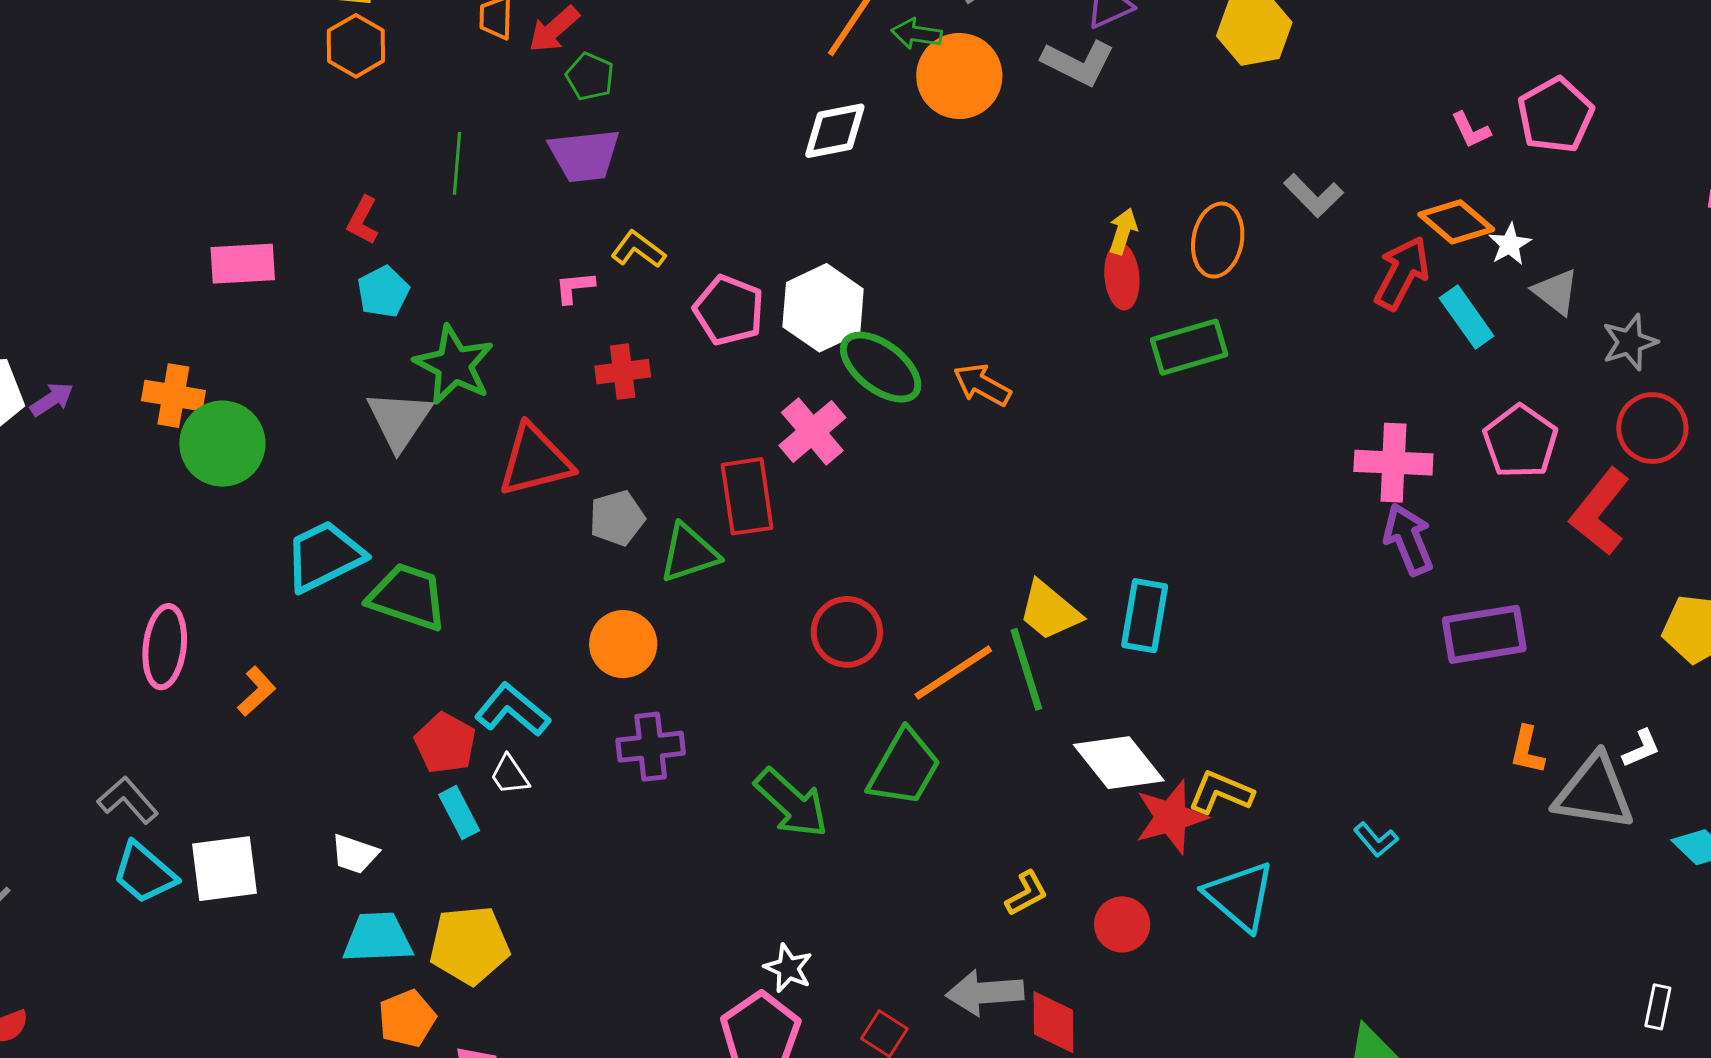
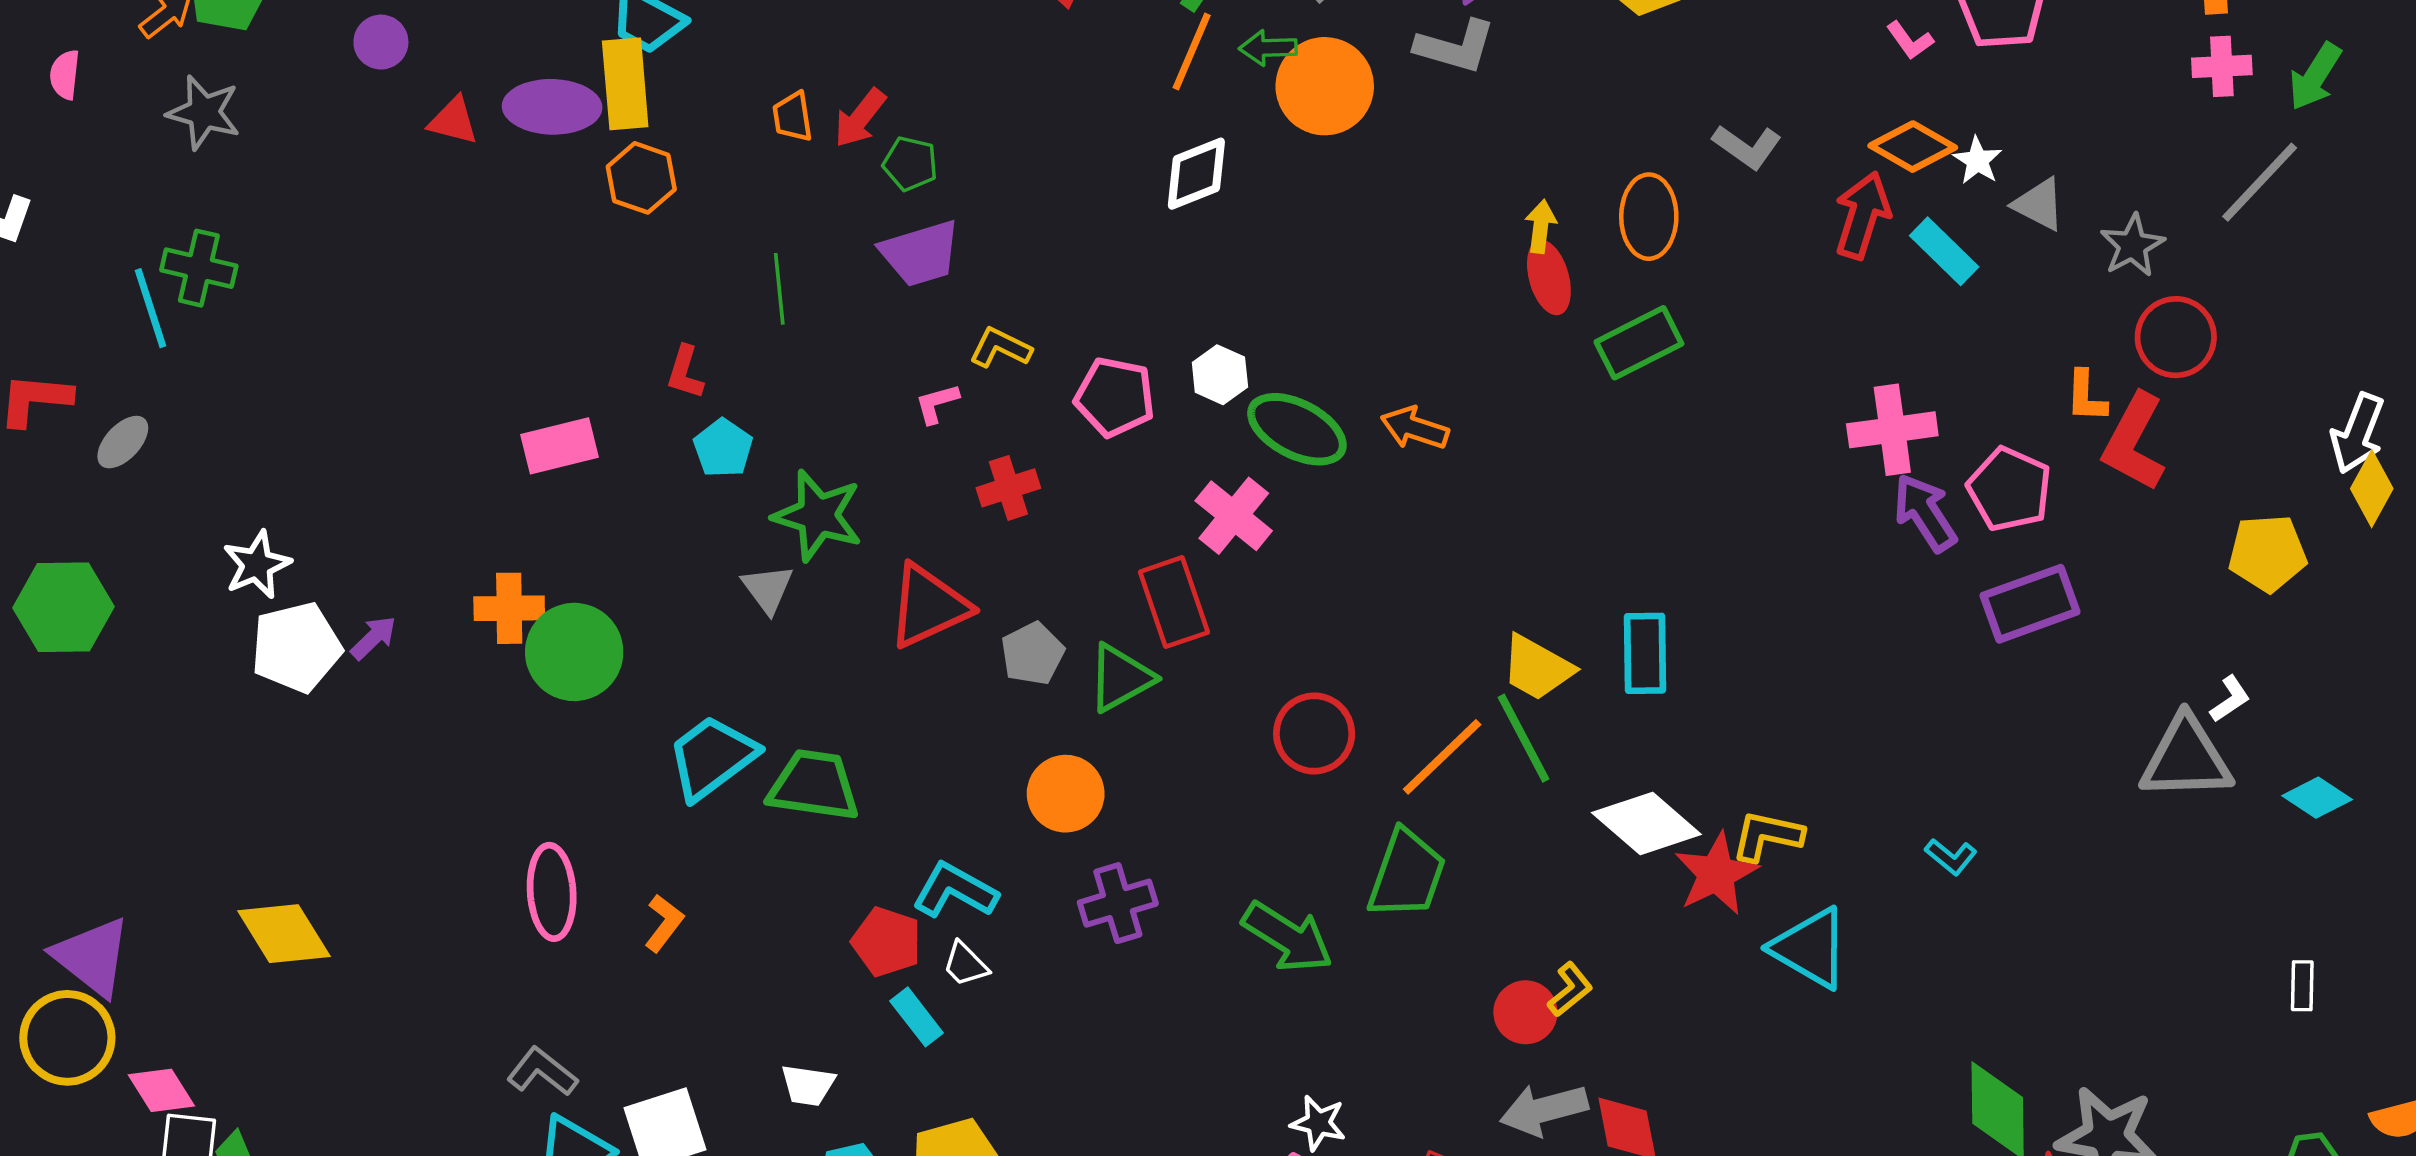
white hexagon: (823, 308) -> (1220, 375), size x0.6
gray triangle: (399, 420) -> (768, 589), size x0.7
pink pentagon: (1520, 441) -> (2010, 489), moved
orange L-shape: (1527, 750) -> (2086, 396), moved
red circle: (1122, 924) -> (1525, 1012), moved

